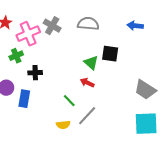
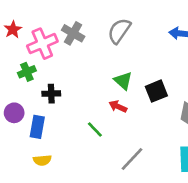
gray semicircle: (88, 24) -> (119, 31), turned -60
black square: (110, 54) -> (156, 91), moved, turned -30
gray line: (87, 116) -> (132, 159), moved
yellow semicircle: (63, 125) -> (42, 160), moved

